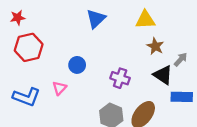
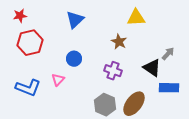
blue triangle: (96, 19) -> (75, 20), moved
brown star: (155, 46) -> (119, 42), moved

